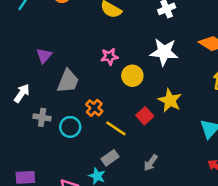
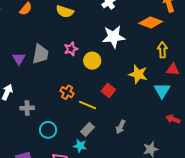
gray trapezoid: (68, 81) -> (40, 54), moved
yellow star: (170, 100) -> (138, 74), moved
cyan circle: (70, 127) -> (48, 130), moved

